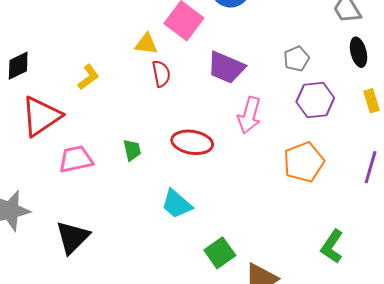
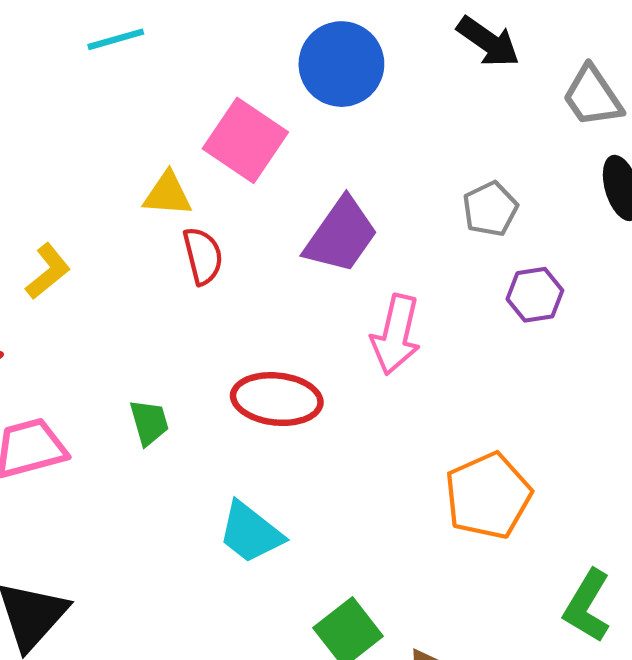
purple trapezoid: (226, 67) -> (341, 235), turned -75
purple hexagon: (315, 100) -> (535, 295), size x0.7
orange pentagon: (304, 162) -> (488, 496), moved

